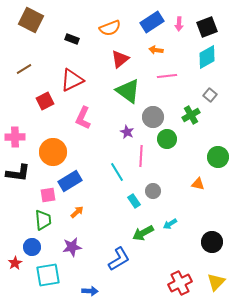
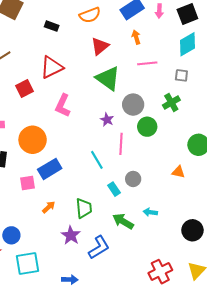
orange arrow: (156, 50) -> (136, 37), turned 64
gray square: (210, 95) -> (181, 75), moved, turned -32
orange arrow: (77, 212) -> (49, 207), moved
green trapezoid: (43, 220) -> (84, 208), moved
cyan arrow: (170, 224) -> (150, 212), turned 40
green arrow: (143, 233) -> (123, 221), turned 60
purple star: (72, 247) -> (71, 235), moved, turned -30

